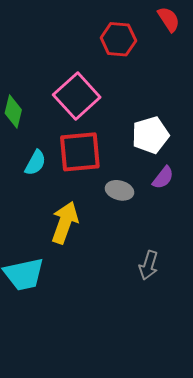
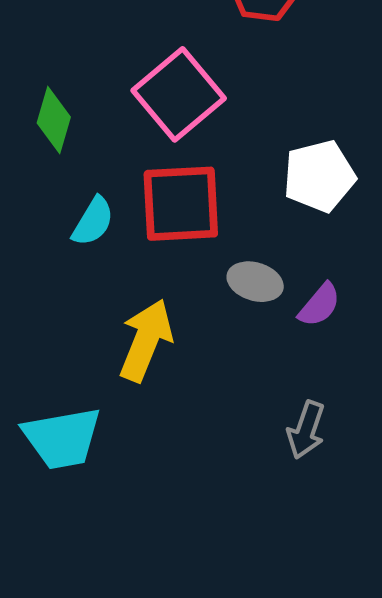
purple semicircle: (163, 178) -> (320, 305), moved

